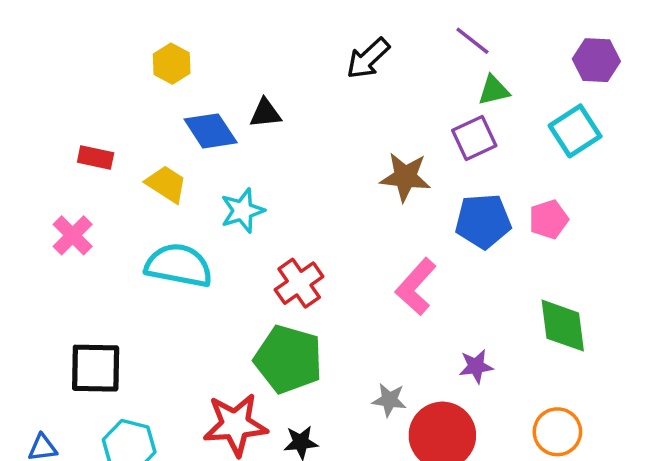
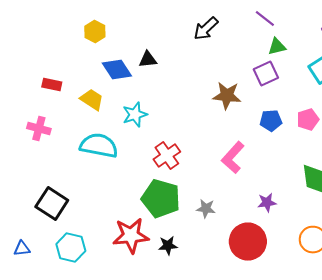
blue pentagon: (483, 221) -> (271, 120), size x0.7
pink cross: (73, 235) -> (39, 128), turned -30
black square: (96, 368) -> (52, 204), turned 32
gray star: (389, 400) -> (206, 208), moved

